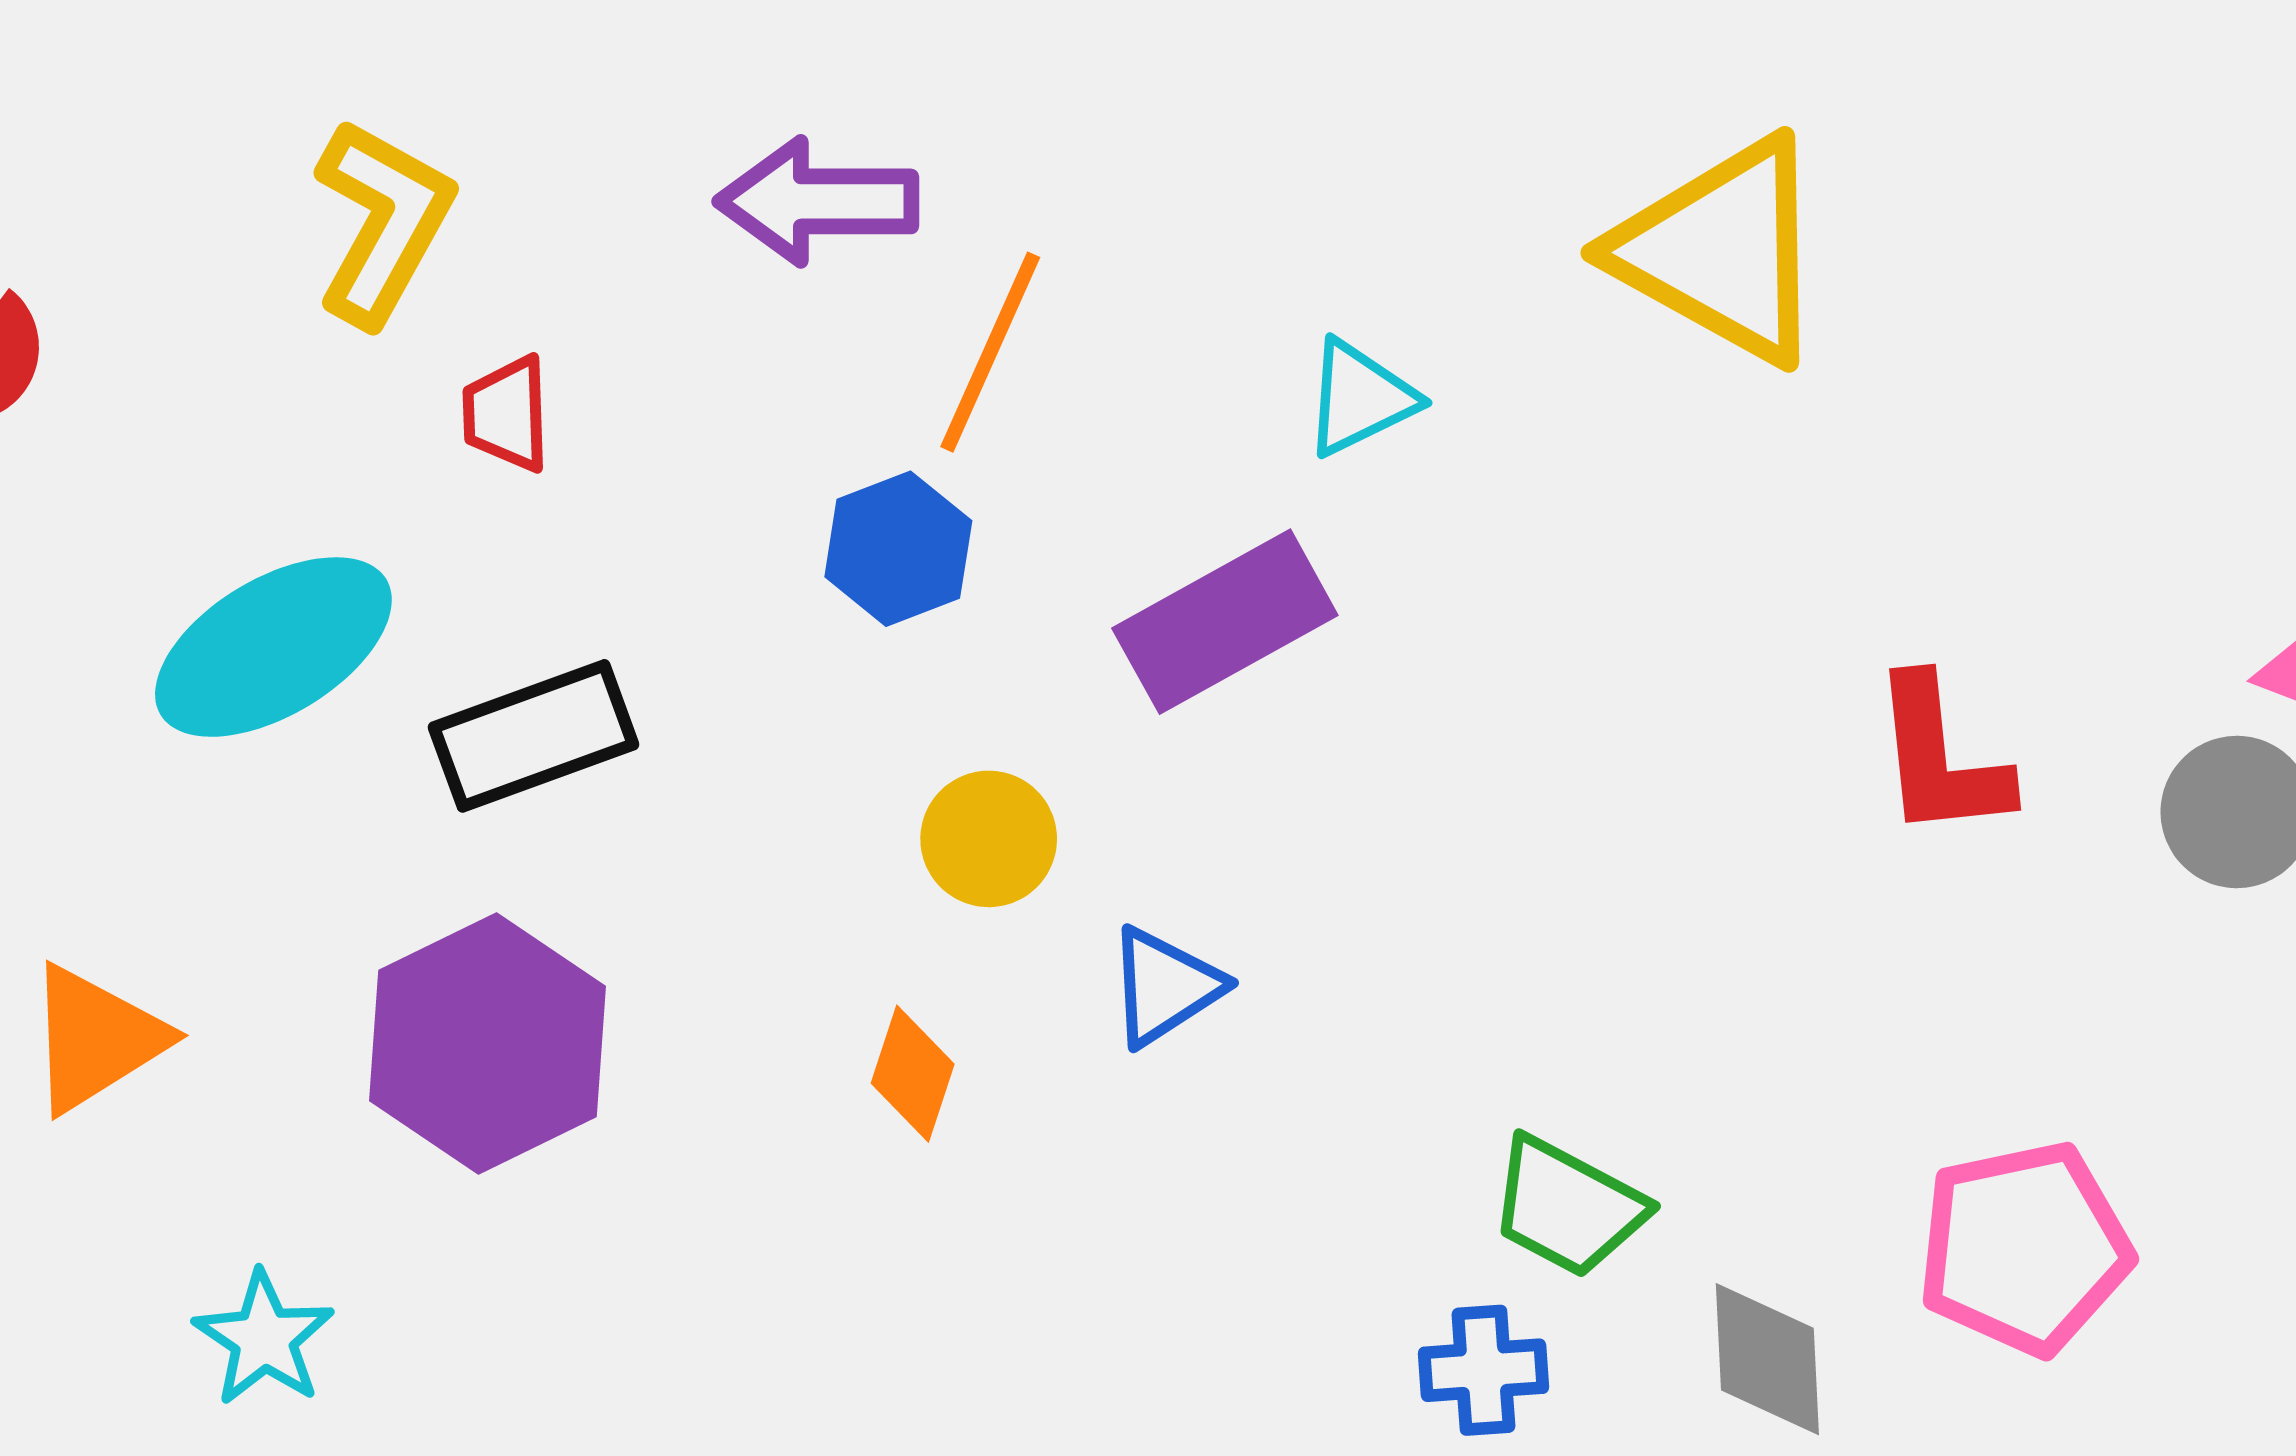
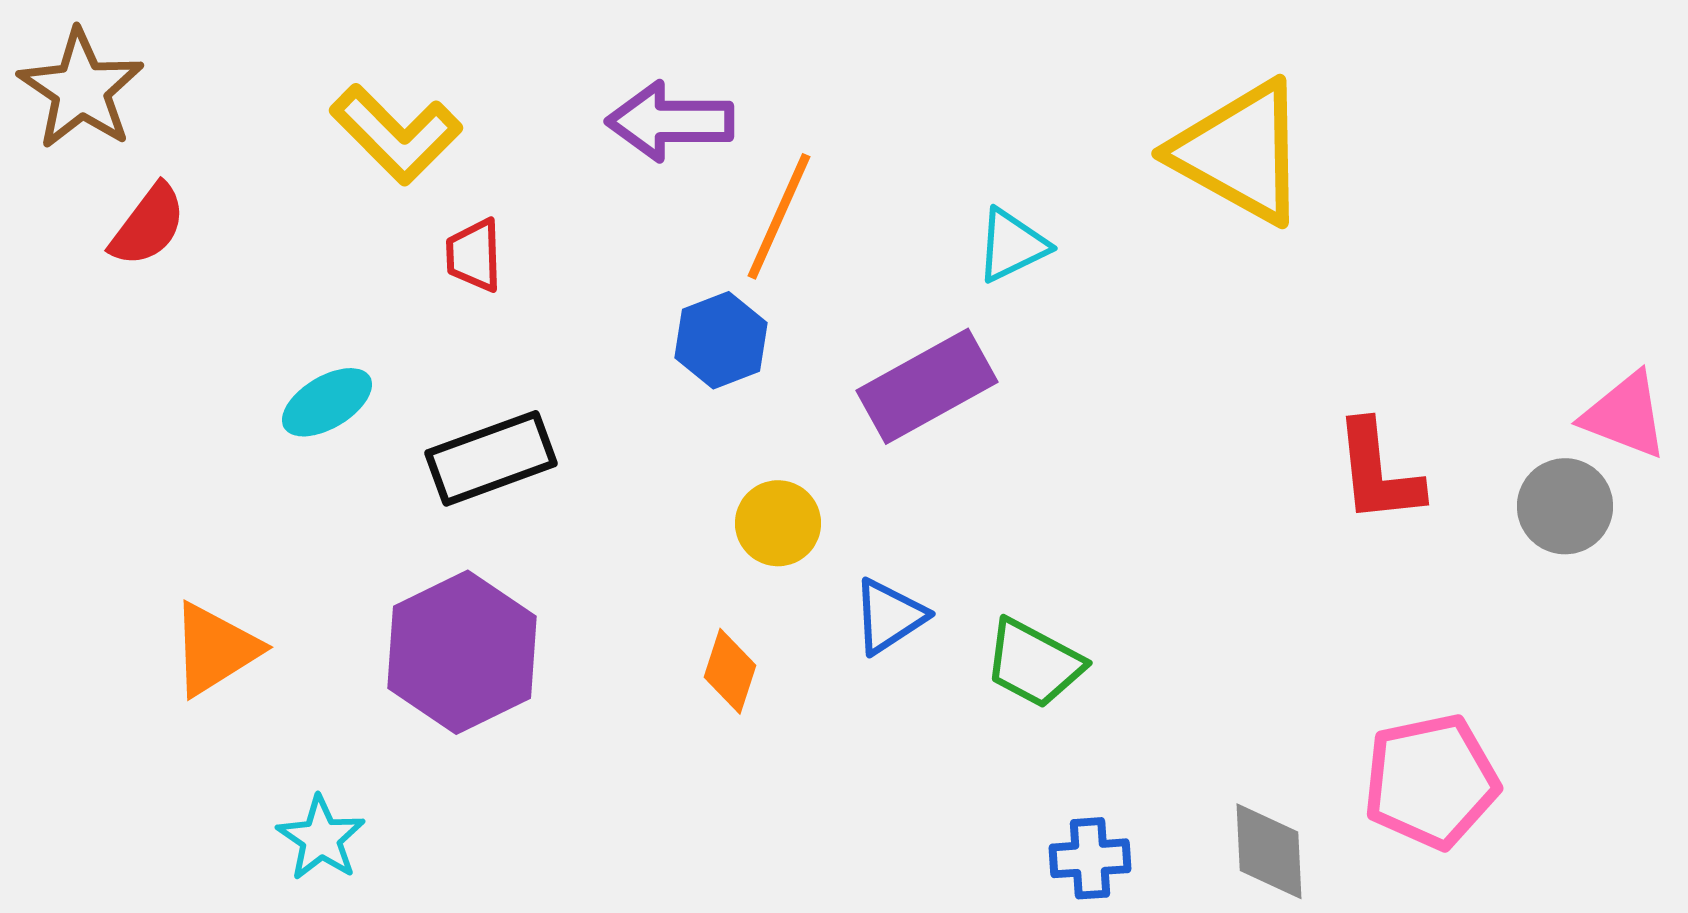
yellow L-shape: (383, 222) -> (396, 134), turned 106
cyan ellipse: (273, 647) -> (327, 402), size x0.6
green trapezoid: (1568, 1207) -> (1034, 663), moved

